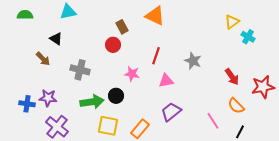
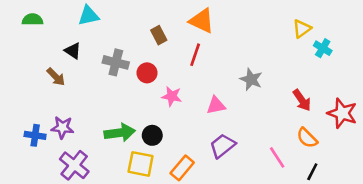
red circle: (113, 45) -> (147, 73), moved
red line: (156, 56) -> (195, 55), moved
gray cross: (80, 70) -> (116, 62), moved
red star: (263, 87) -> (342, 113), turned 30
black circle: (116, 96) -> (152, 135), moved

